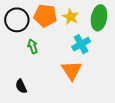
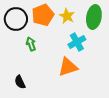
orange pentagon: (45, 16) -> (43, 15), turned -30
orange triangle: (72, 70) -> (68, 67), turned 45

